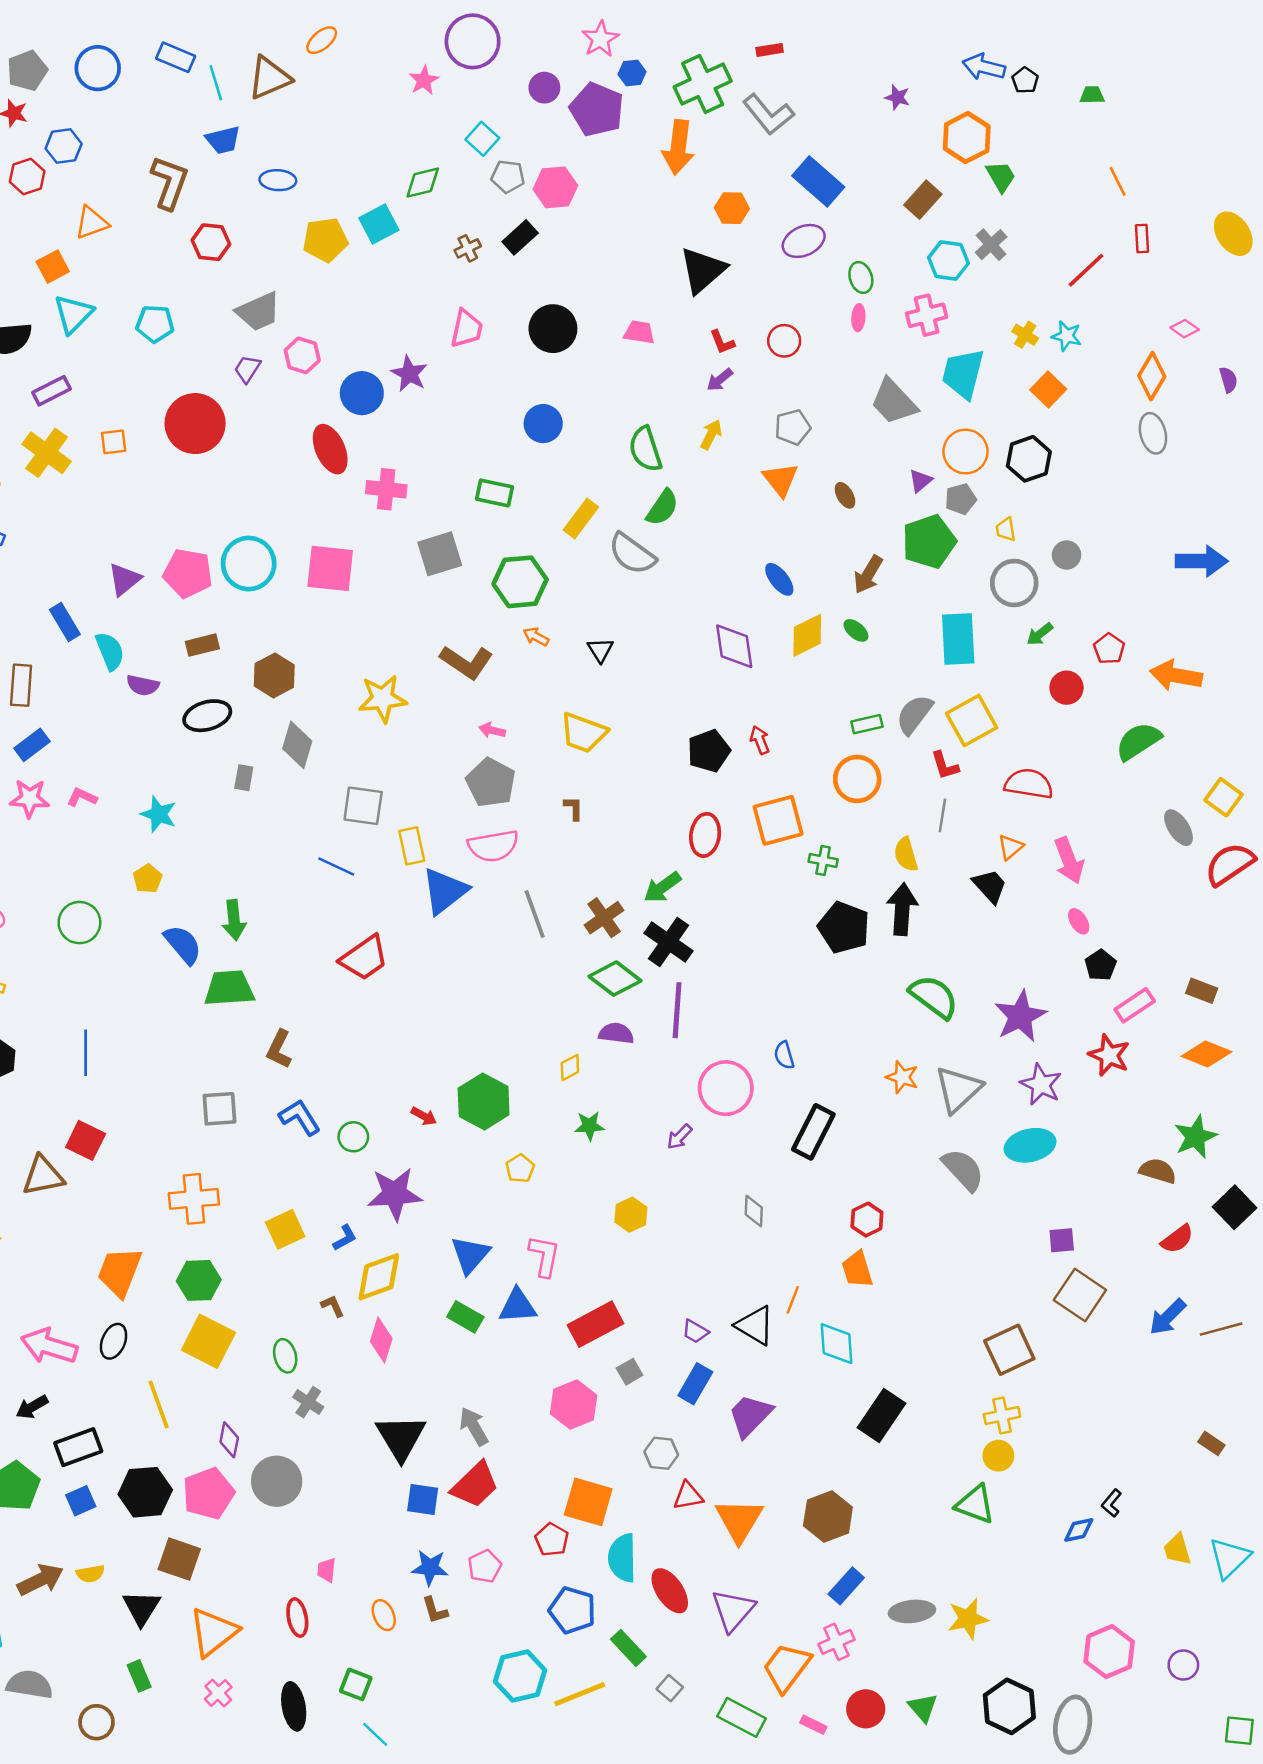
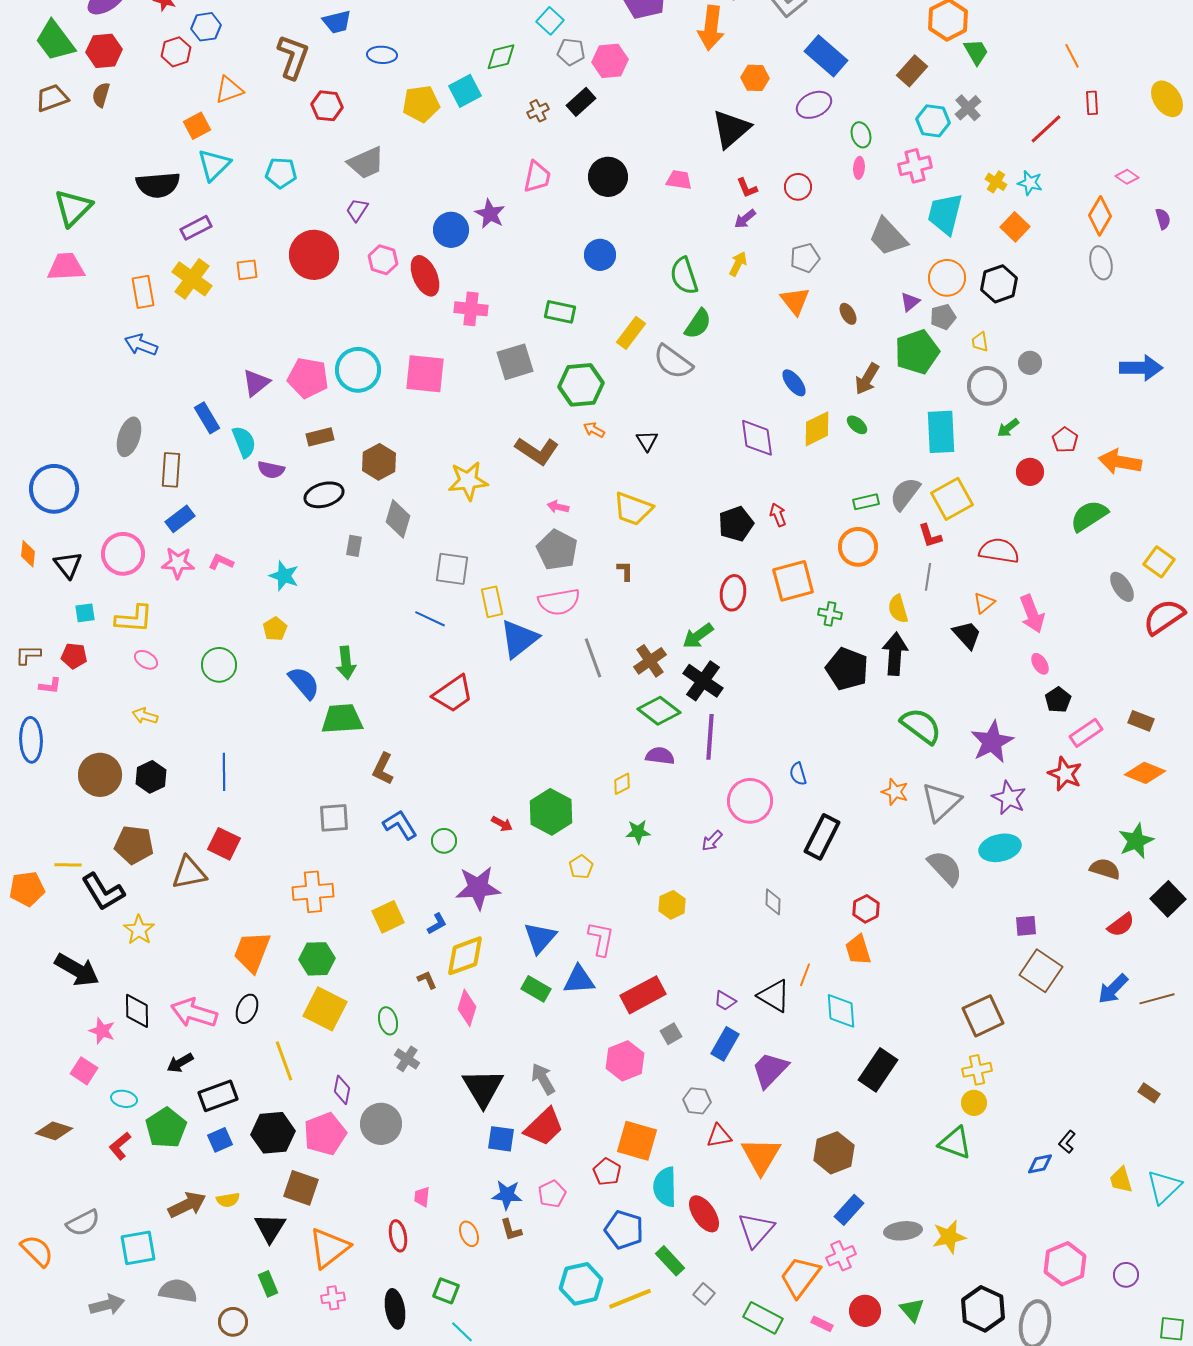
pink hexagon: (302, 355) -> (383, 260), moved
pink cross: (218, 1693) -> (333, 1298), turned 35

